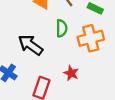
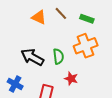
green semicircle: (62, 28) -> (58, 56), moved

